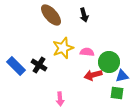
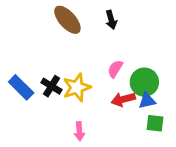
yellow star: (63, 48) -> (77, 87), moved
pink semicircle: (87, 52) -> (115, 69), turned -64
blue triangle: (122, 76) -> (147, 101), moved

